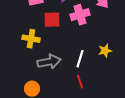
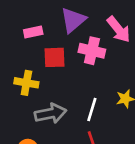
pink cross: (80, 15) -> (92, 51), turned 30

